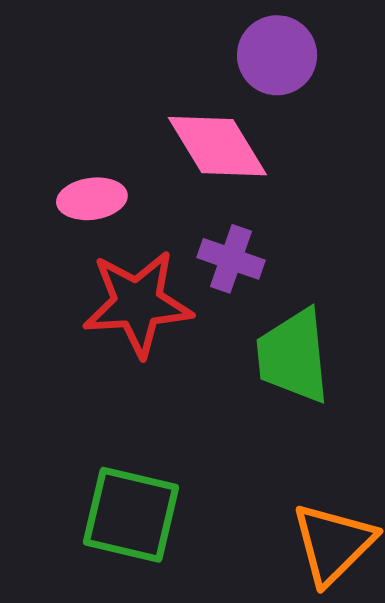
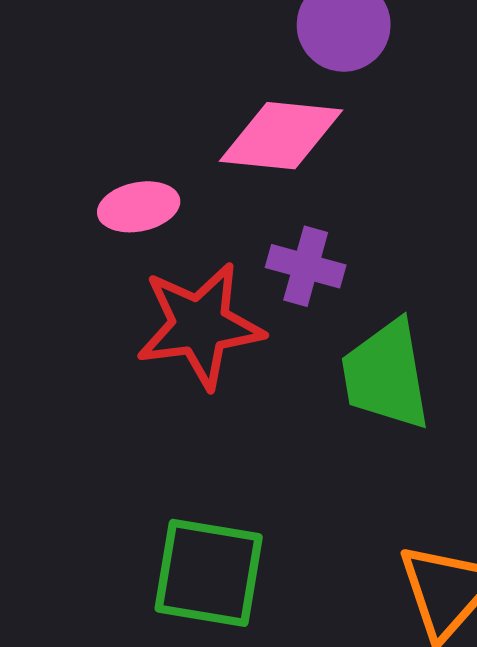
pink diamond: (217, 146) -> (281, 136), turned -49

